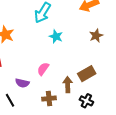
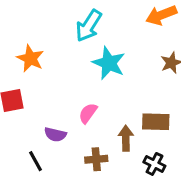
cyan star: (56, 36) -> (109, 63), size x1.5
brown rectangle: (87, 74) -> (156, 122), turned 30

